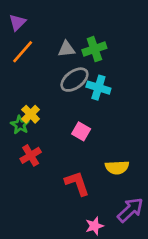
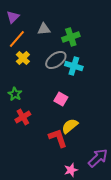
gray triangle: (66, 49) -> (44, 29), moved
yellow cross: (31, 114) -> (23, 58), moved
yellow semicircle: (117, 167) -> (70, 126), moved, turned 144

